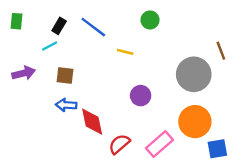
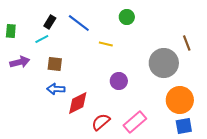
green rectangle: (17, 21) -> (11, 31), moved
red diamond: (92, 122) -> (78, 103), turned 75
orange circle: (195, 122) -> (180, 100), moved

